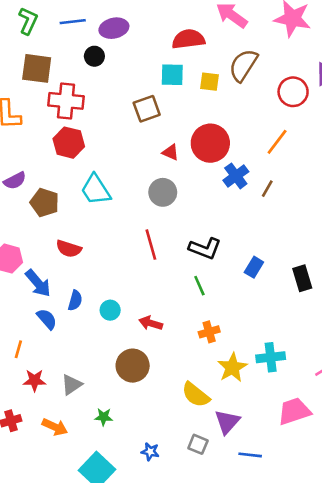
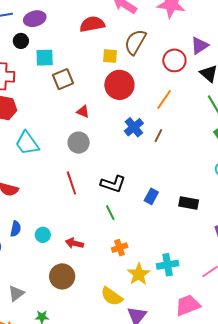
cyan square: (172, 75) -> (45, 58), moved
red circle: (210, 143) -> (119, 85), moved
black rectangle: (302, 278) -> (189, 203), turned -60

